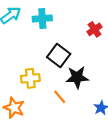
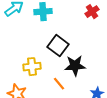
red cross: (95, 29) -> (92, 12), moved

